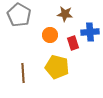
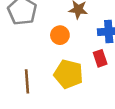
red rectangle: (73, 43) -> (100, 58), moved

